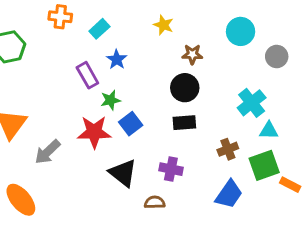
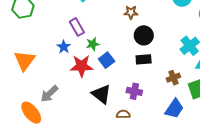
brown star: (192, 54) -> (131, 12), moved
blue star: (117, 59) -> (64, 47), moved
gray arrow: (47, 152) -> (49, 94), moved

